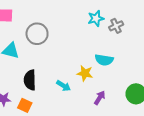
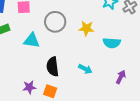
cyan semicircle: (104, 60) -> (112, 43), moved
yellow star: (85, 73) -> (86, 28), moved

